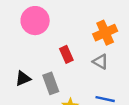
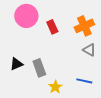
red rectangle: (66, 54) -> (52, 27), moved
gray triangle: (100, 62) -> (89, 50), moved

